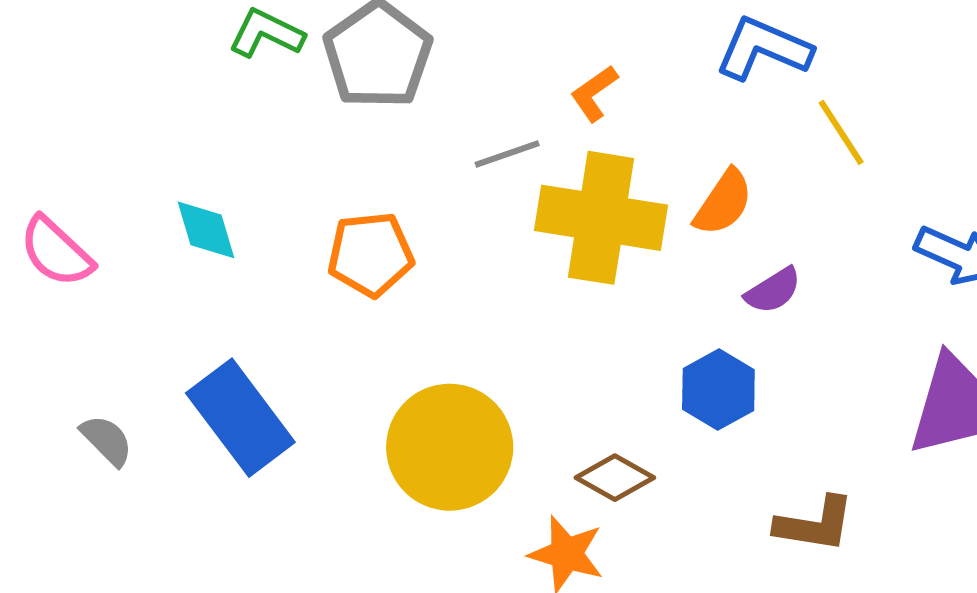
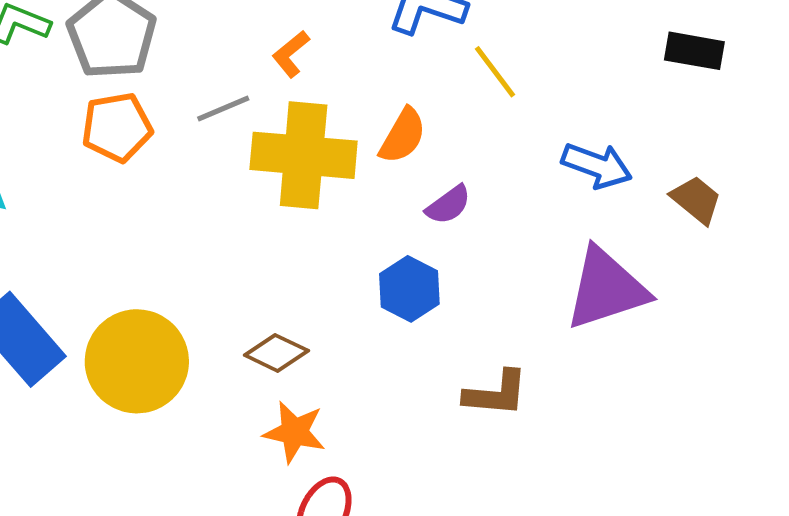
orange pentagon: (371, 254) -> (117, 127), moved
yellow circle: (450, 447) -> (137, 361), moved
brown diamond: (615, 478) -> (276, 353), moved

